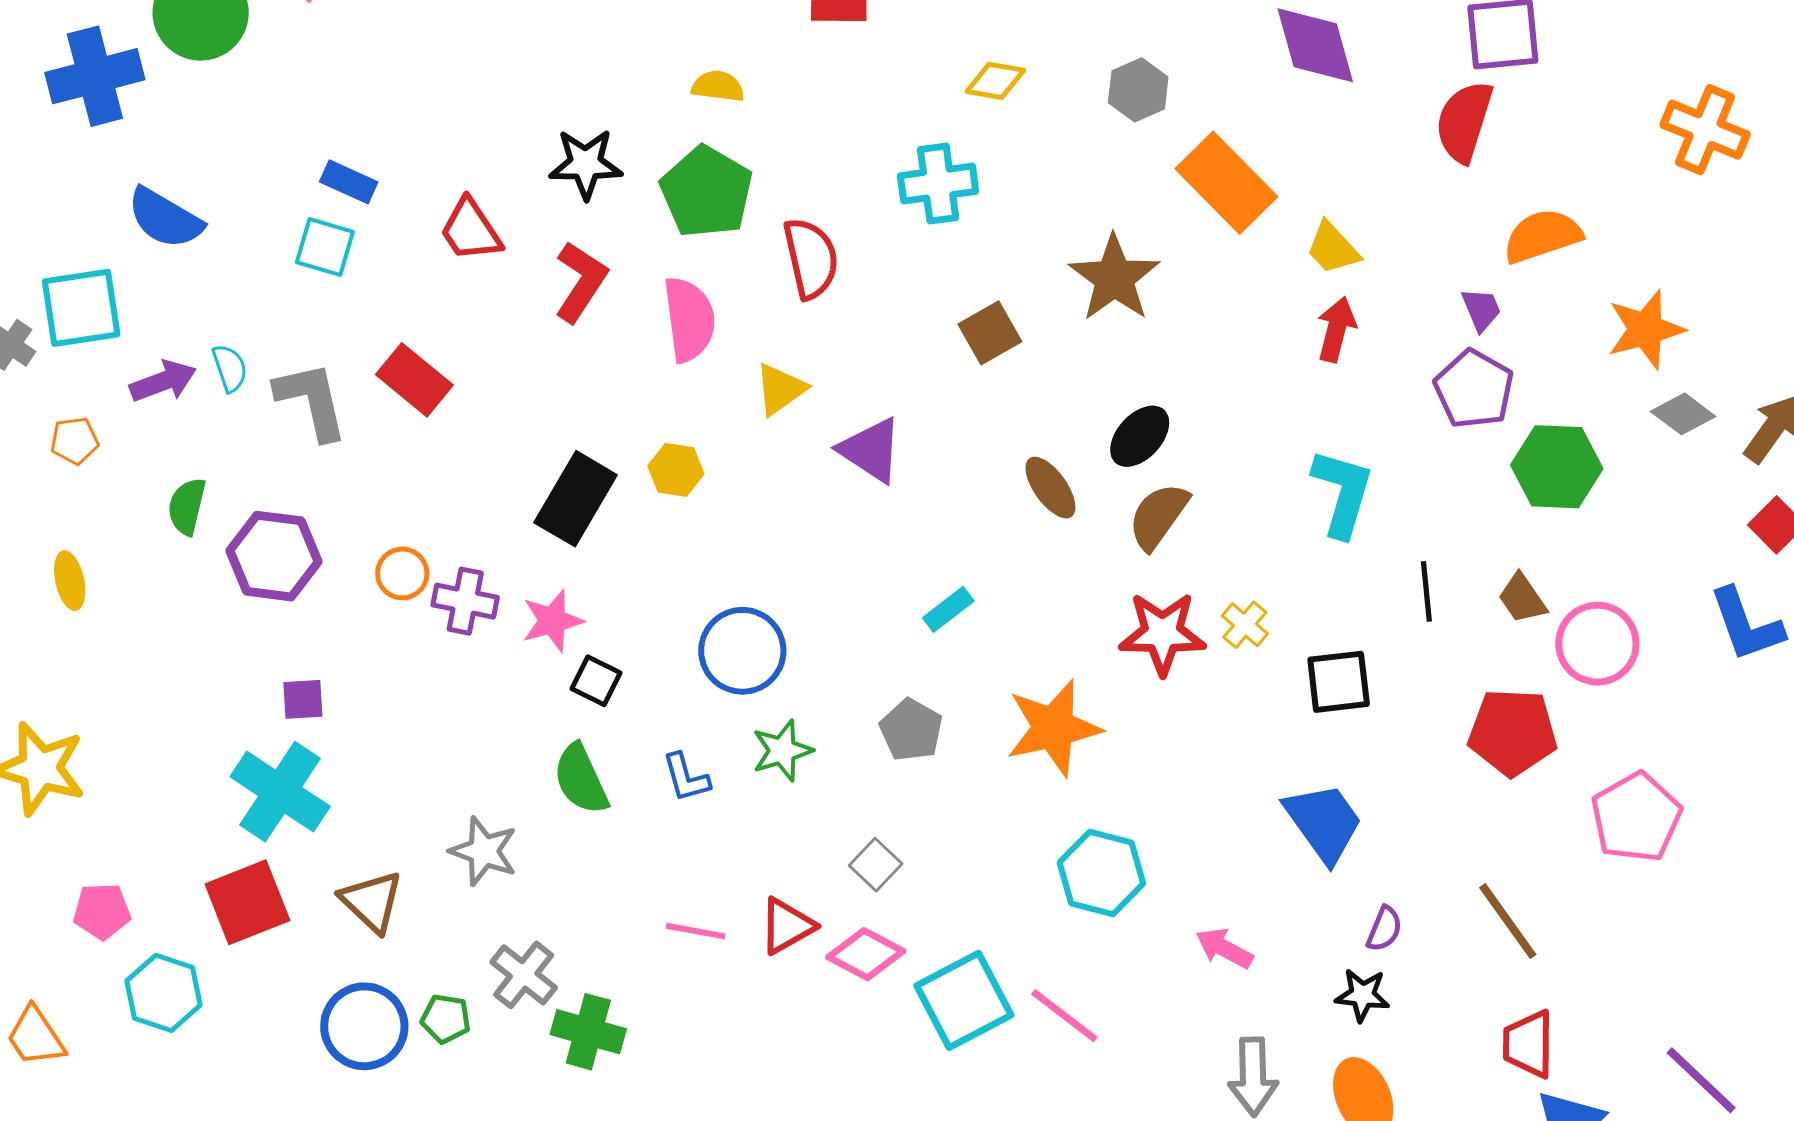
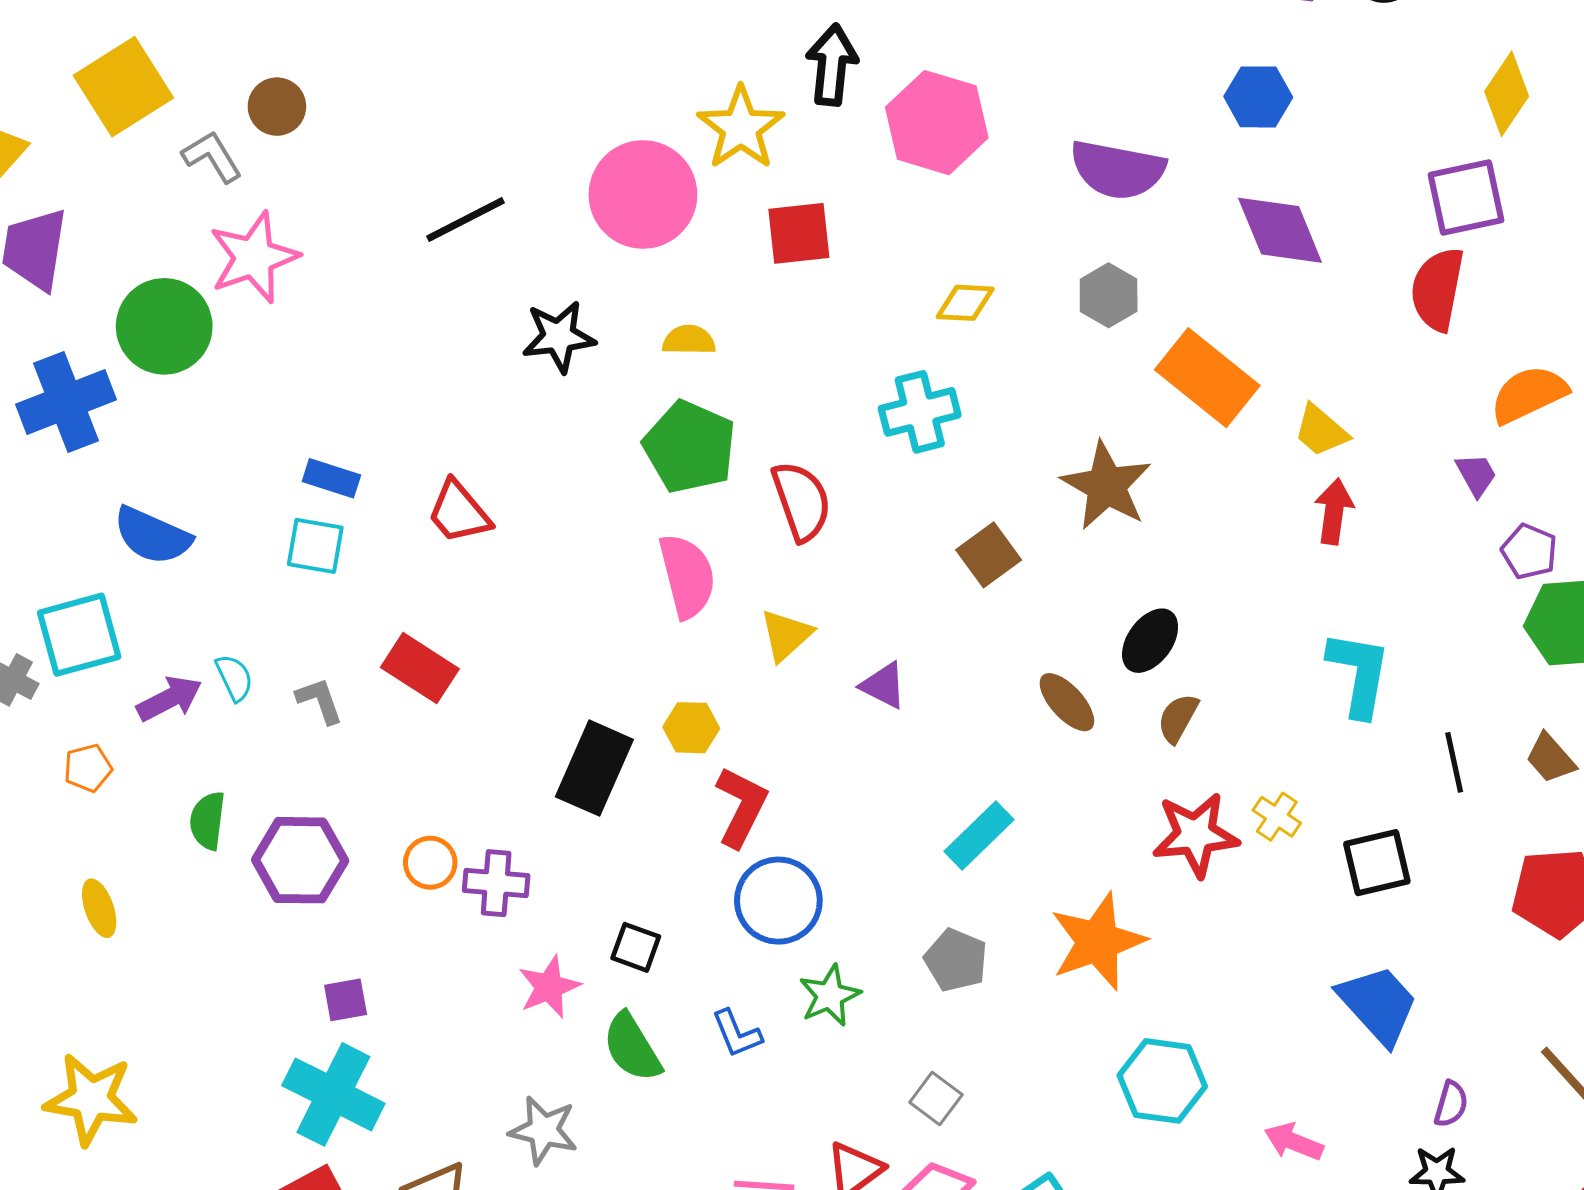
black star: (586, 164) -> (559, 337), moved
red L-shape: (581, 282) -> (741, 807), moved
purple pentagon: (1474, 389) -> (1529, 551), moved, size x0.7
gray L-shape: (311, 401) -> (320, 701), size x0.6
purple triangle: (871, 450) -> (883, 685), size x0.7
brown semicircle: (1158, 516) -> (1178, 718), size x0.7
cyan rectangle: (948, 609) -> (979, 836), size x1.4
pink star: (552, 621) -> (549, 987), moved

